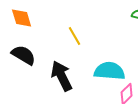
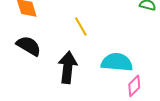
black arrow: (62, 76) -> (68, 67), turned 32

